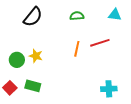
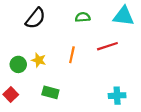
cyan triangle: (115, 15) -> (123, 16), size x1.5
orange line: (77, 49) -> (72, 55), moved
green rectangle: (33, 86) -> (50, 92), moved

